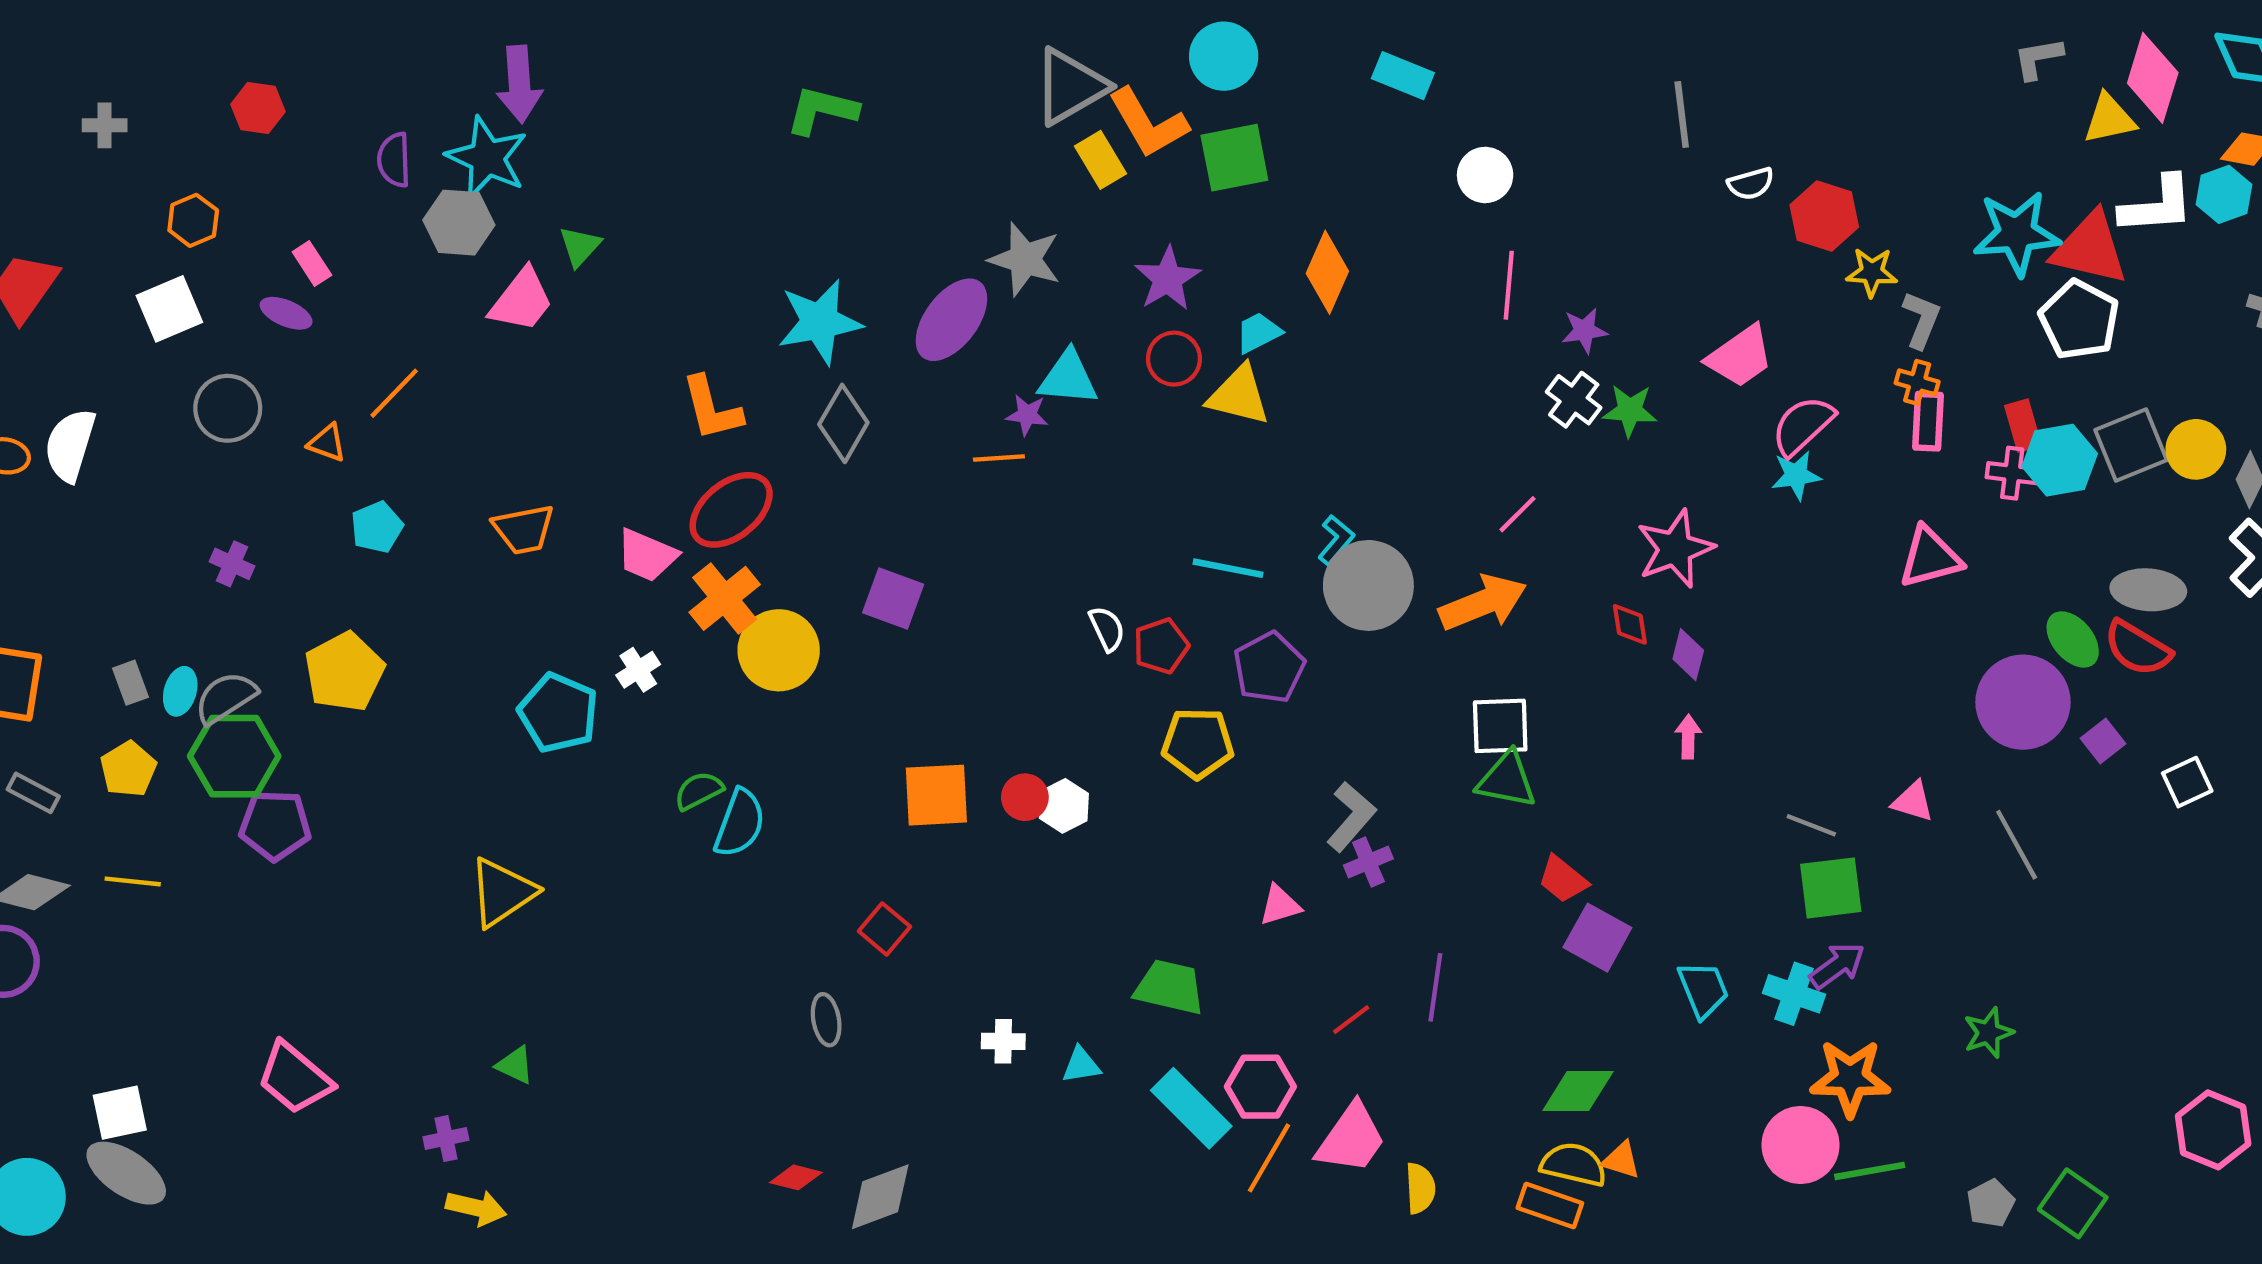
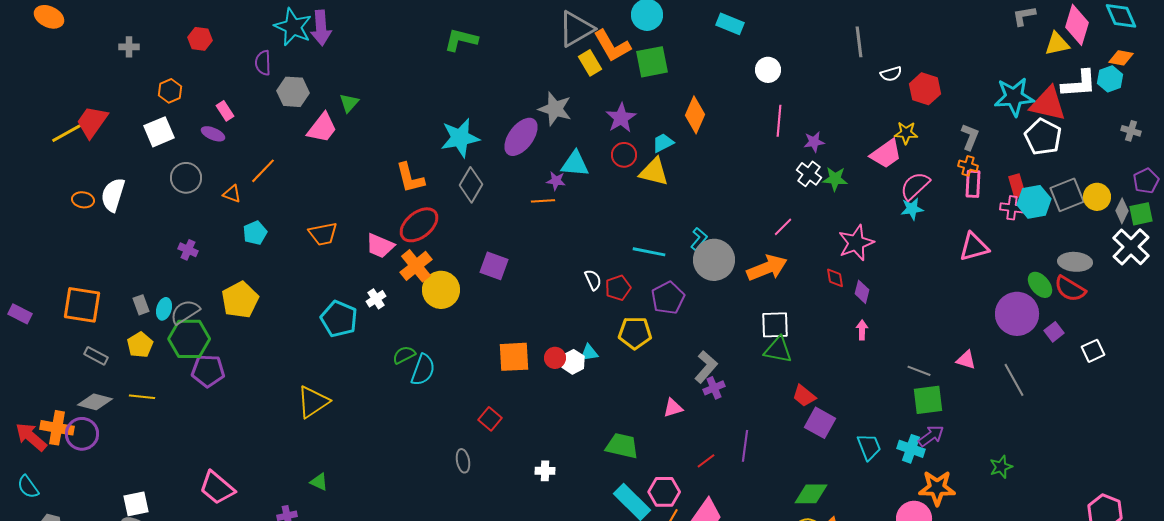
cyan star: (487, 158) -> (293, 27), moved
yellow star: (1872, 272) -> (906, 133), moved
cyan triangle: (1081, 1065) -> (589, 353), moved

